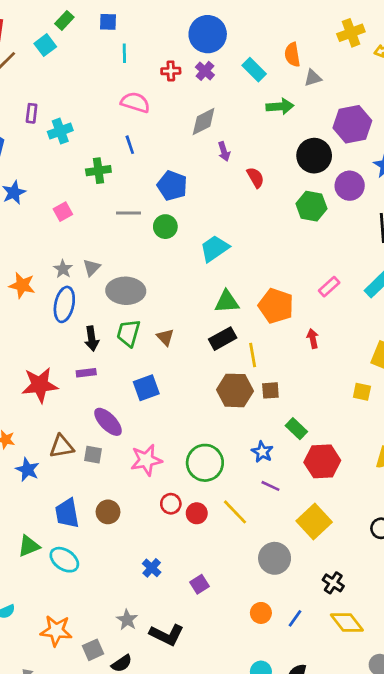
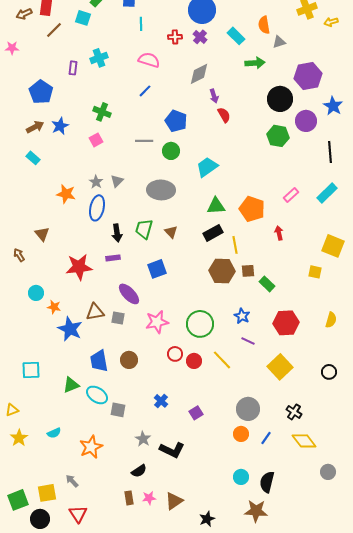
cyan square: (45, 45) -> (83, 18), turned -35
cyan cross: (60, 131) -> (99, 58), moved
blue line: (130, 145) -> (145, 91), turned 64
green cross: (98, 171) -> (102, 112), moved, turned 30
red semicircle: (255, 177) -> (224, 115), moved
gray ellipse: (126, 291) -> (161, 190), moved
green rectangle: (296, 429) -> (267, 284), moved
blue star: (27, 470) -> (70, 329), size x1.4
gray circle: (275, 558) -> (248, 409), moved
orange star: (56, 631) -> (91, 447), turned -30
gray square: (93, 650) -> (118, 410), moved, turned 35

